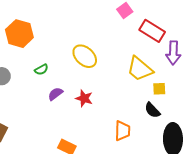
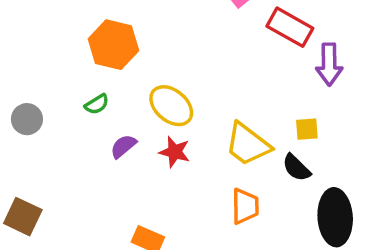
orange hexagon: (19, 34) -> (113, 45), moved
yellow ellipse: (85, 56) -> (171, 106), moved
yellow trapezoid: (140, 69) -> (248, 144), moved

